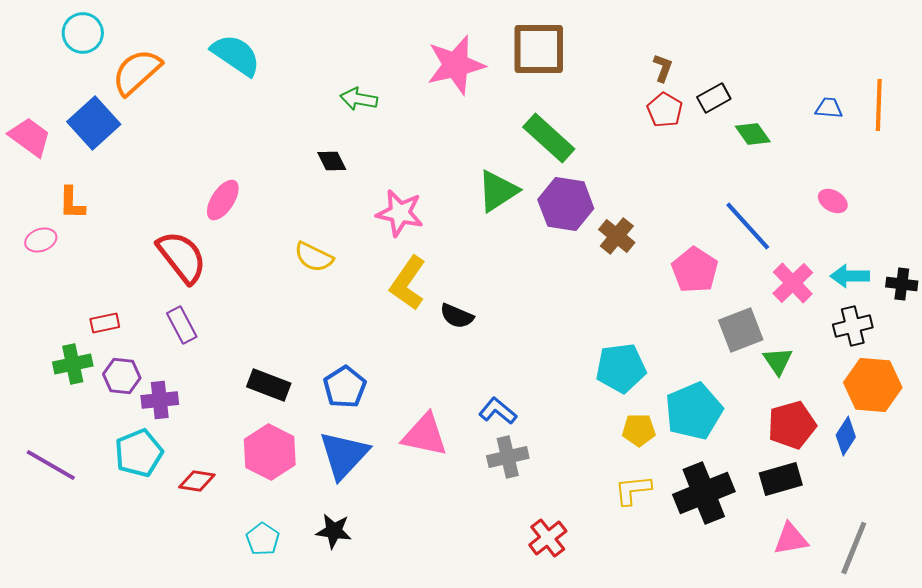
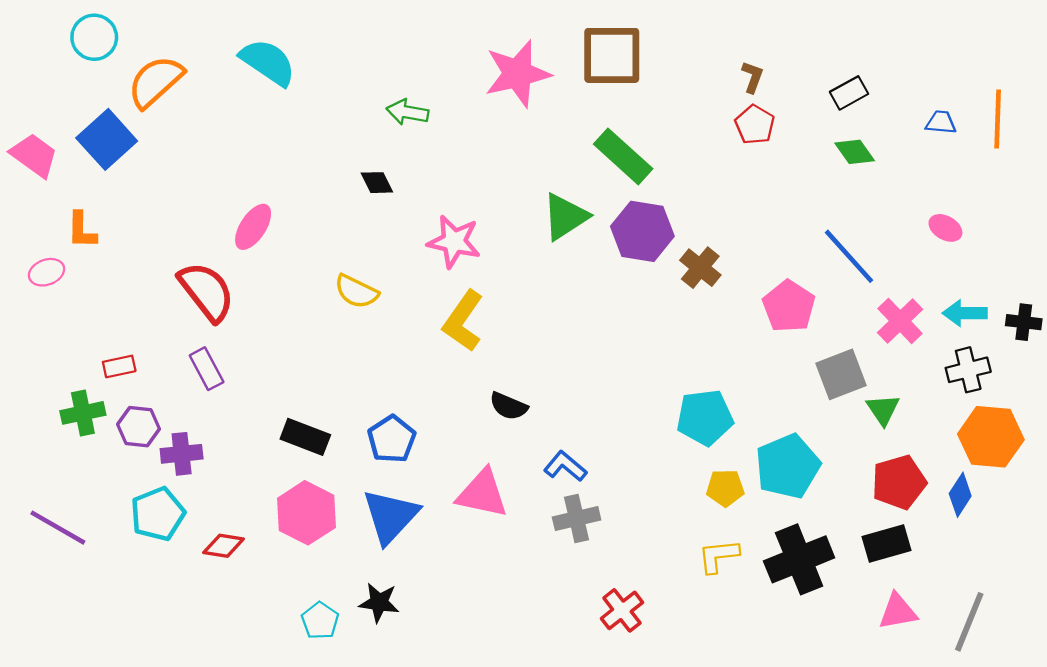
black rectangle: (714, 98) -> (849, 93), moved
black semicircle: (457, 316) -> (508, 406), moved
cyan pentagon: (263, 539) -> (320, 621), moved

